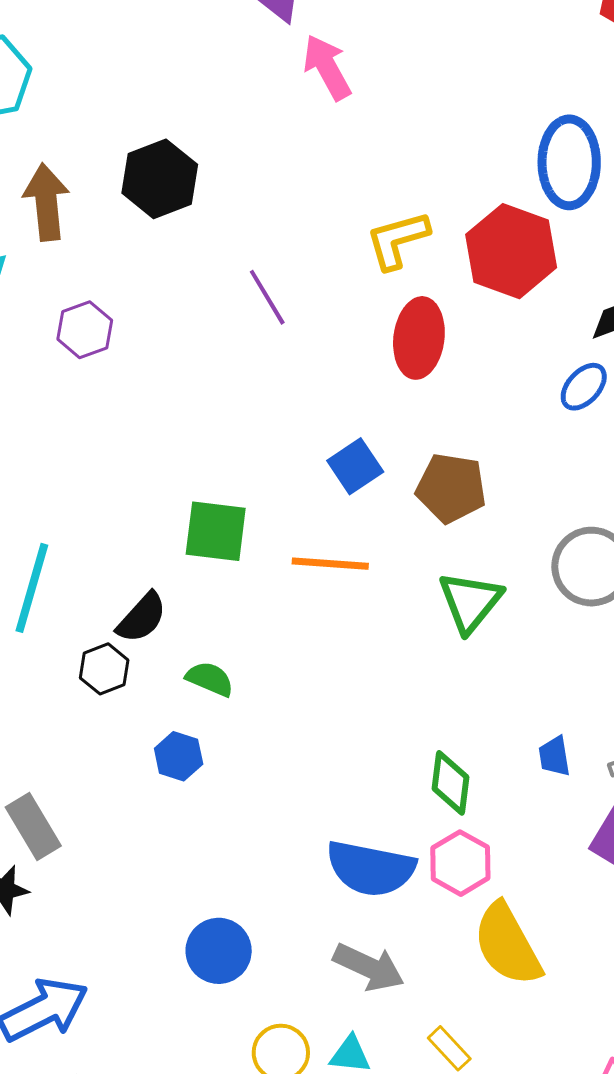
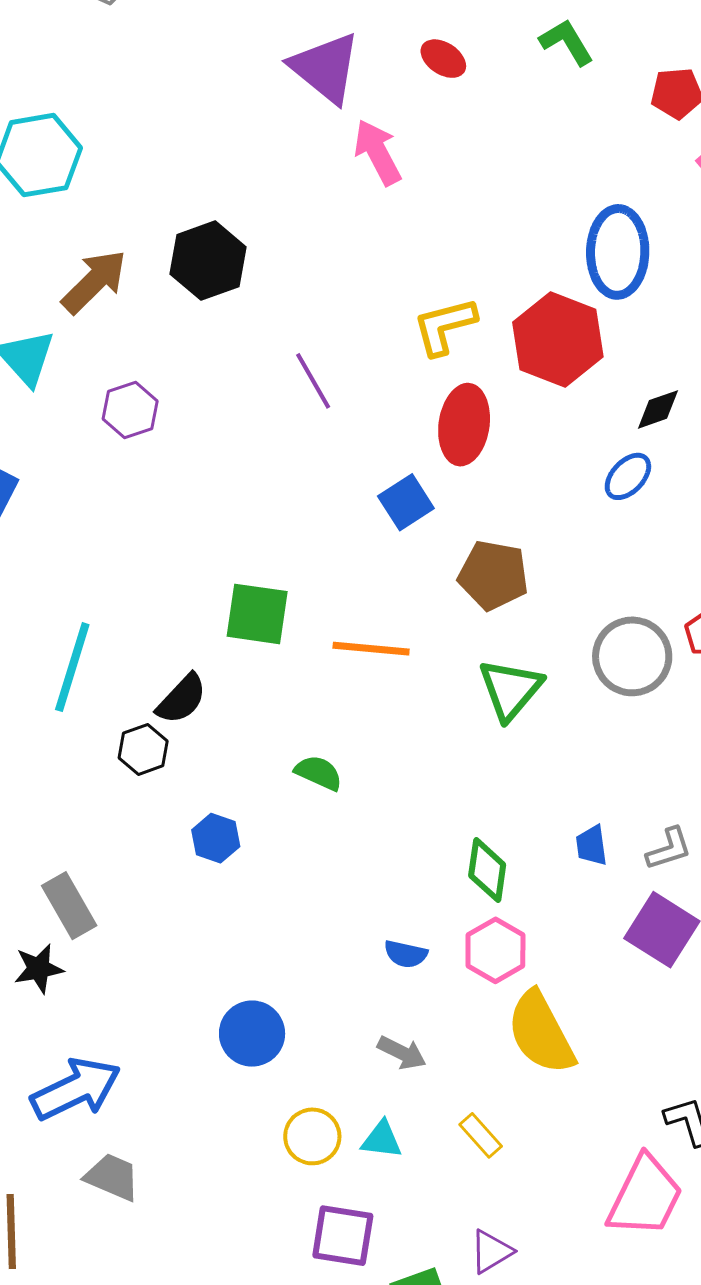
brown arrow: (46, 202) -> (94, 282), turned 50
blue square: (355, 466) -> (406, 502), moved
green semicircle: (210, 679) -> (319, 773), moved
blue semicircle: (371, 868) -> (406, 954), size x0.5
gray arrow: (369, 967) -> (402, 1053), size x0.7

